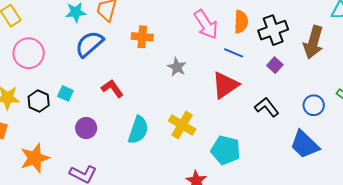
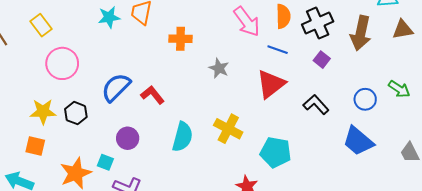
blue semicircle: (89, 44) -> (116, 87), moved
cyan square: (65, 93) -> (105, 162), moved

